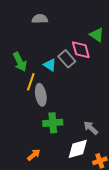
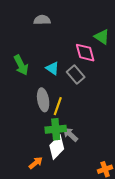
gray rectangle: (67, 59) -> (76, 75), moved
yellow line: (31, 82) -> (58, 106), moved
gray arrow: (91, 128) -> (70, 135), moved
white diamond: (78, 149) -> (57, 147), moved, turned -30

